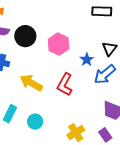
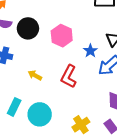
yellow arrow: (31, 83) -> (35, 75), size x0.6
cyan circle: (35, 122) -> (40, 114), size x1.5

